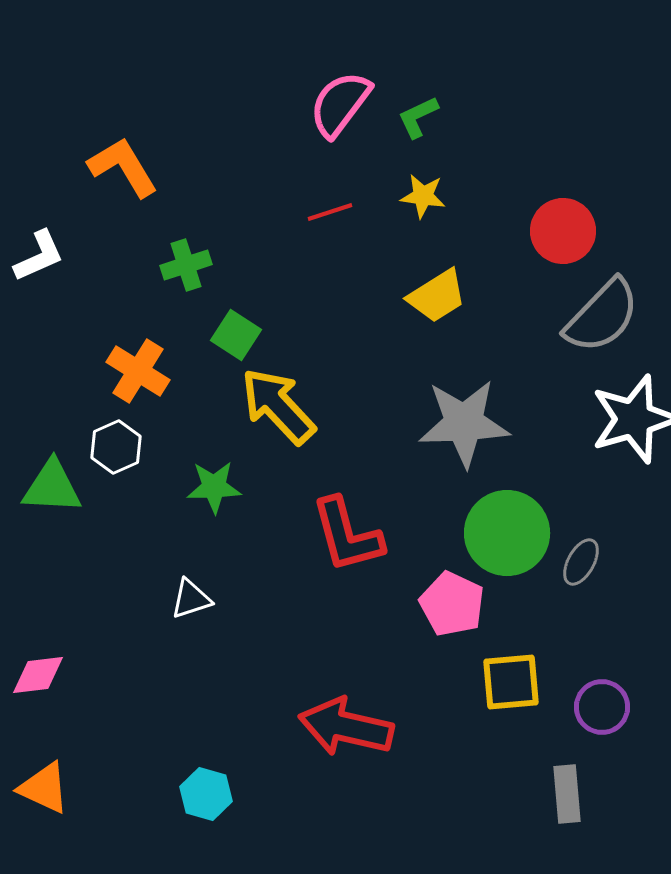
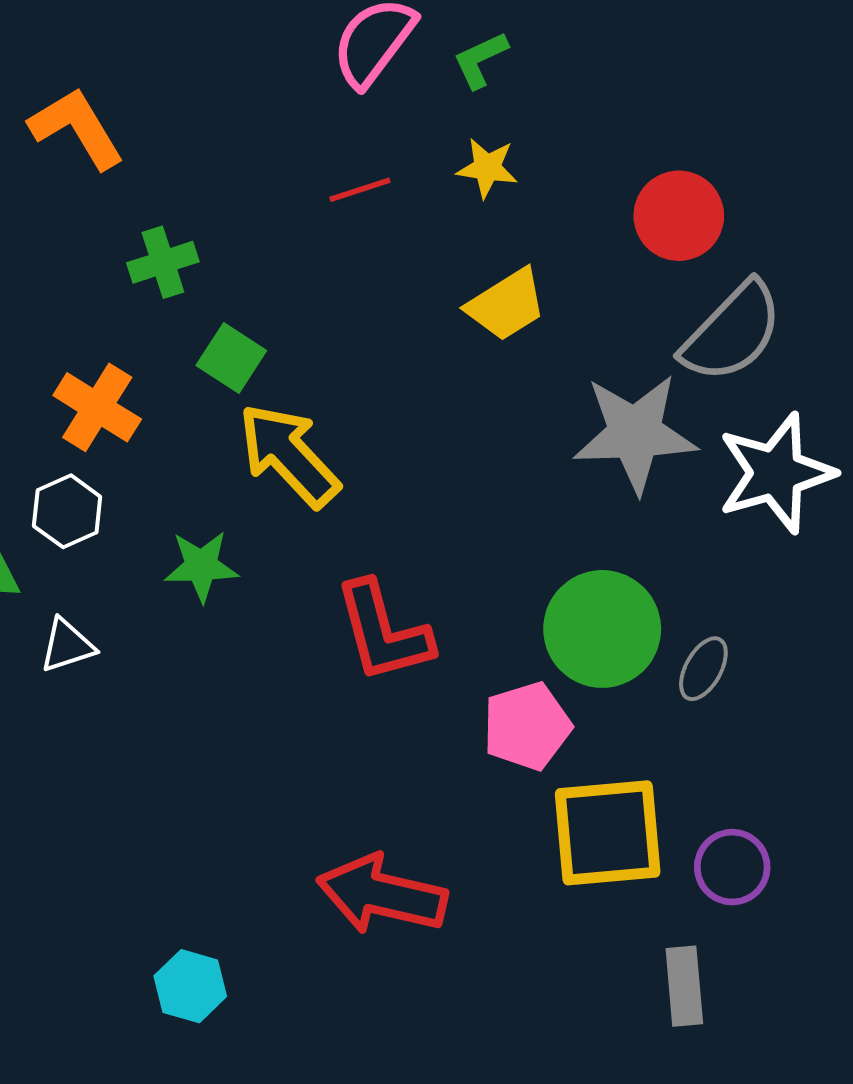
gray star: (464, 423) -> (635, 433), moved
white triangle: (191, 599) -> (67, 645), moved
pink pentagon: (452, 604) -> (527, 726), turned 30
yellow square: (511, 682) -> (608, 833), size x1.4

